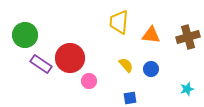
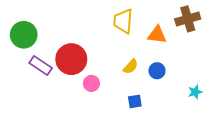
brown cross: (188, 37) -> (188, 19), moved
yellow semicircle: (126, 65) -> (131, 67), turned 84

